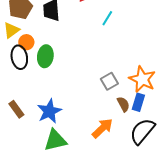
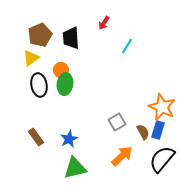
orange circle: (26, 42) -> (61, 70), moved
gray square: (109, 81) -> (117, 122), moved
blue star: (49, 111) -> (69, 139), size x0.7

